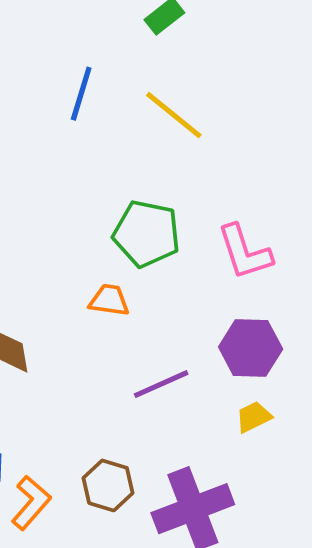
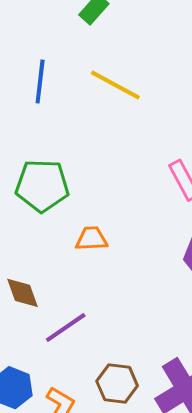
green pentagon: (147, 234) -> (42, 186), moved
purple line: (161, 384) -> (66, 327), moved

